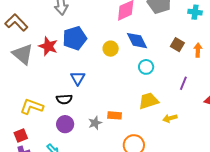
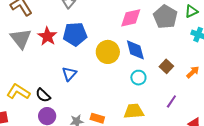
brown square: (177, 45) -> (166, 66), moved
yellow circle: (111, 49) -> (108, 52), size x1.5
orange arrow: (198, 50) -> (193, 72), turned 32
black semicircle: (64, 99) -> (43, 95), moved, turned 35

